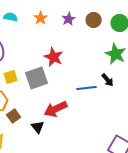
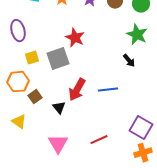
blue line: (87, 88) -> (108, 90), moved
red arrow: (56, 109) -> (77, 90), turned -35

